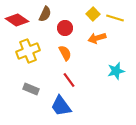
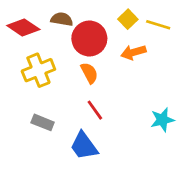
brown semicircle: (45, 14) -> (62, 19), turned -105
red circle: (65, 28) -> (89, 39), size x1.6
cyan star: (116, 71) -> (162, 120), moved

